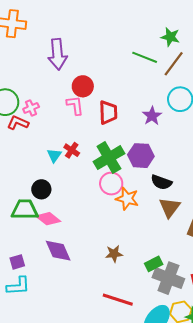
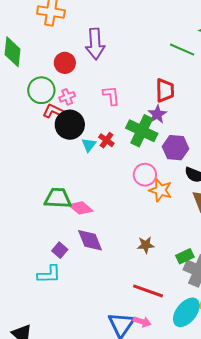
red circle: (83, 86) -> (65, 63), moved
red trapezoid: (108, 112) -> (165, 90), moved
purple star: (152, 116) -> (157, 114), moved
green cross: (109, 158) -> (142, 131), moved, turned -36
black circle: (41, 189) -> (70, 125), moved, size x1.5
purple square: (17, 262) -> (60, 250), moved, turned -35

